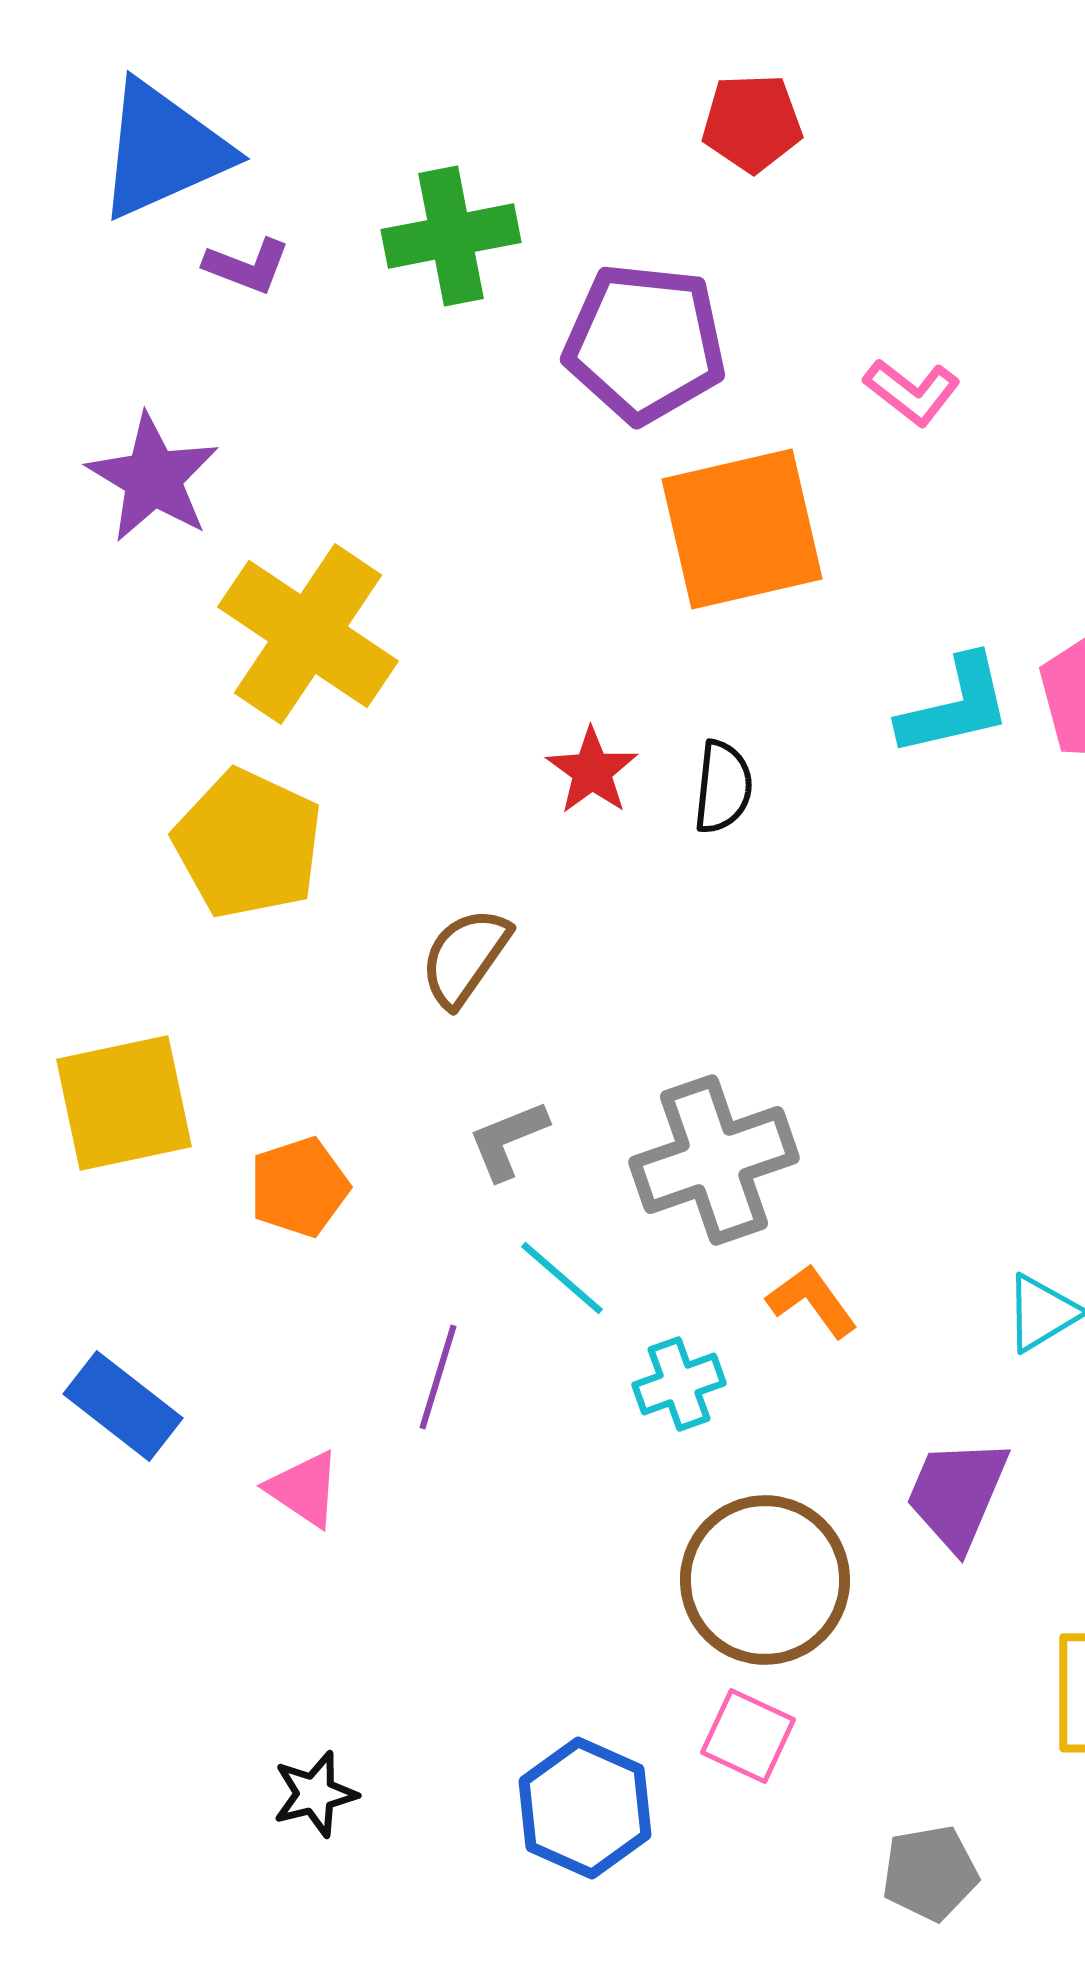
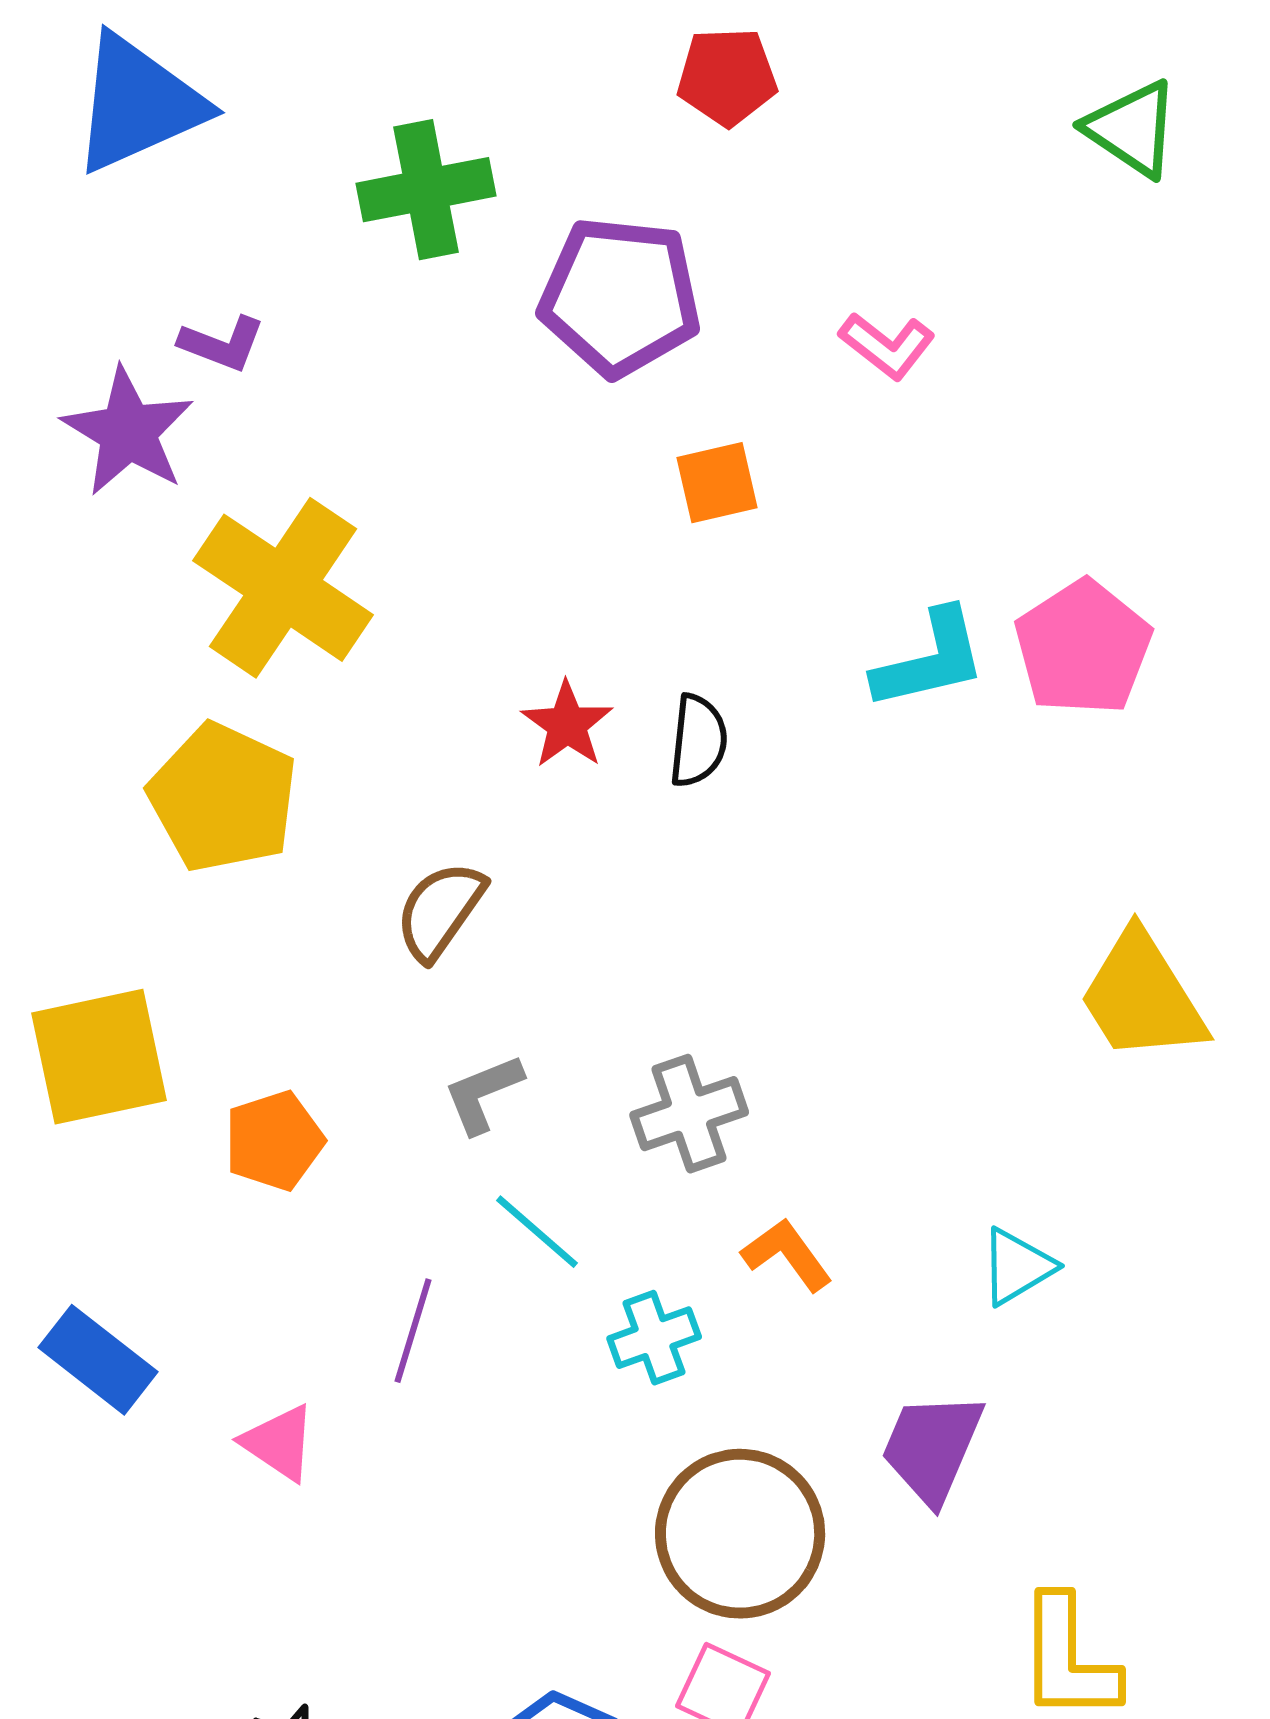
purple L-shape: (247, 266) -> (222, 344), moved
orange square: (742, 529) -> (717, 483), size x0.5
gray cross: (714, 1160) -> (689, 1114), size x0.7

